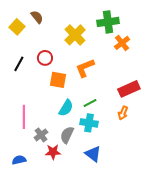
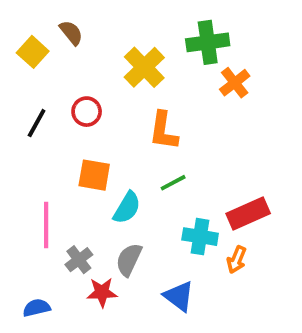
orange L-shape: (85, 68) -> (163, 131), turned -60
orange square: (58, 80) -> (94, 175), moved
red rectangle: (129, 89) -> (248, 213), moved
green line: (90, 103) -> (173, 183), moved
orange arrow: (123, 113) -> (237, 260), moved
cyan cross: (89, 123) -> (200, 237), moved

